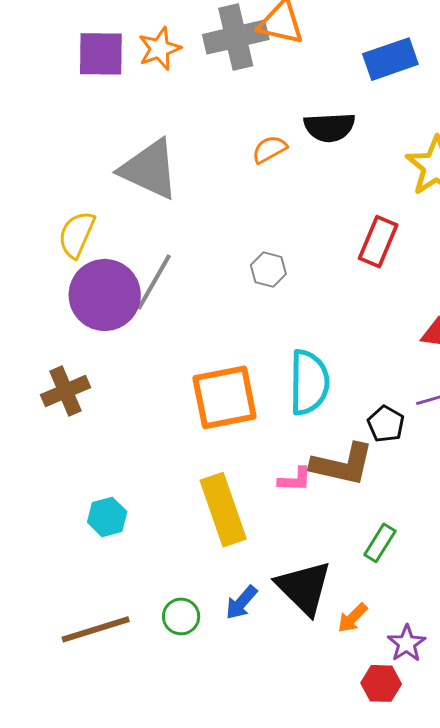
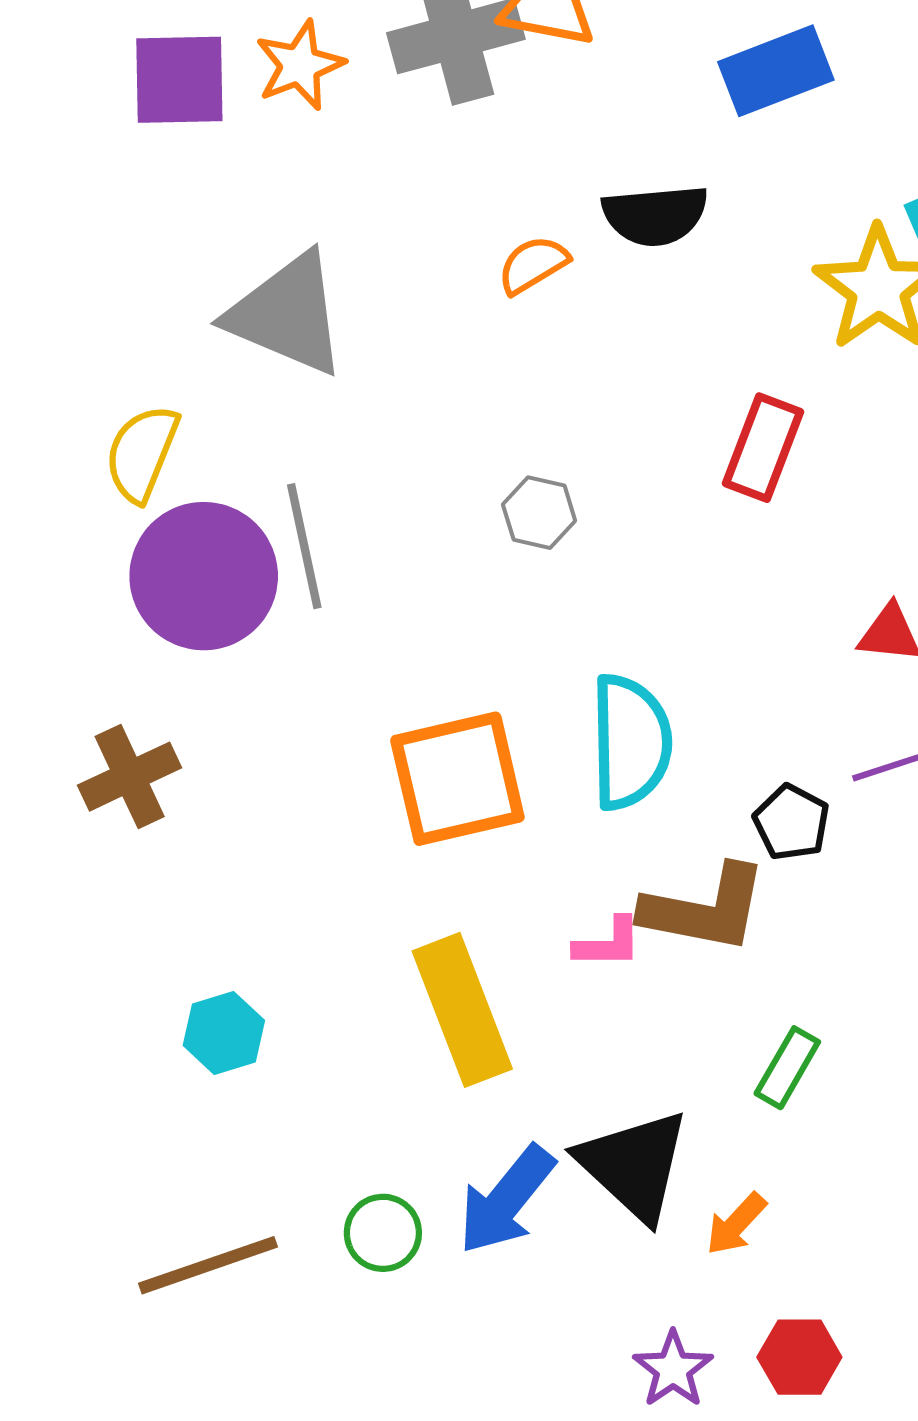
gray line: (154, 282) -> (304, 546), turned -40
blue arrow: (241, 602) -> (506, 1200), size x1.5
purple star: (407, 643) -> (673, 1369), moved

